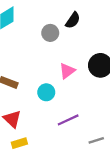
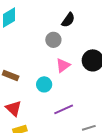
gray circle: (50, 33) -> (53, 40), moved

